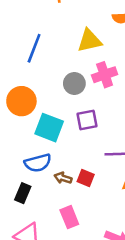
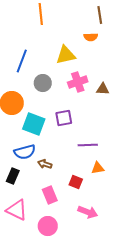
gray circle: (74, 83) -> (43, 83), moved
red square: (86, 178) -> (76, 182), moved

